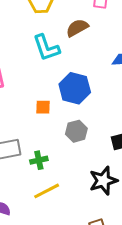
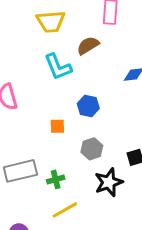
blue hexagon: (75, 88) -> (88, 106), size x0.7
black star: (103, 181) -> (109, 182), moved

